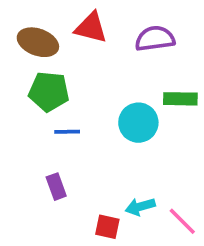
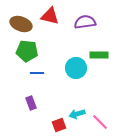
red square: (107, 227) -> (59, 125), turned -32

